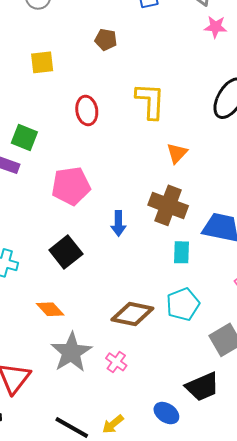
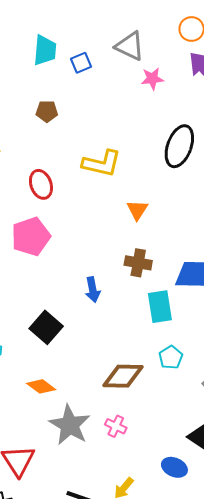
yellow L-shape: (150, 101) -> (102, 163), turned 111
pink pentagon: (71, 186) -> (31, 237), moved
brown cross: (168, 205) -> (138, 263), size x0.7
cyan rectangle: (181, 252) -> (160, 307), size x1.4
cyan pentagon: (183, 304) -> (171, 357), size x0.7

